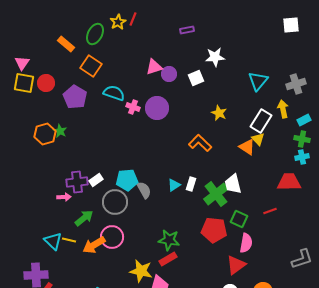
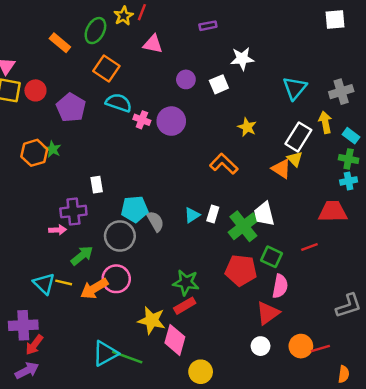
orange square: (91, 66) -> (106, 68), moved
pink triangle: (154, 67) -> (153, 44), moved, turned 30
cyan rectangle: (304, 120) -> (351, 136), turned 64
white rectangle: (96, 180) -> (97, 185), moved, turned -64

